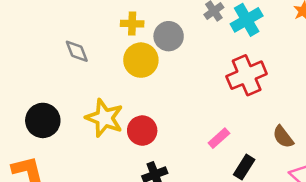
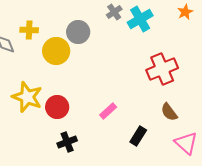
yellow cross: (132, 24) -> (29, 30), moved
red cross: (247, 75) -> (162, 69), moved
pink rectangle: (219, 138) -> (108, 111), moved

